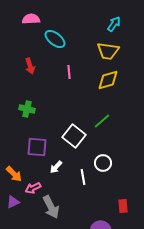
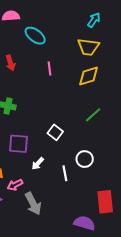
green line: (102, 121) -> (93, 115), moved
white square: (74, 136) -> (55, 132), size x0.7
red rectangle: (123, 206) -> (105, 202), size x1.6

